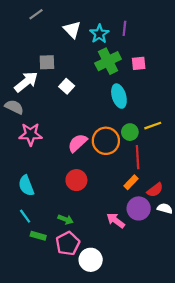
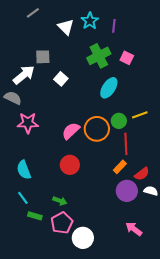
cyan star: (99, 34) -> (90, 21), moved
pink square: (139, 63) -> (127, 58), turned 32
cyan ellipse: (119, 96) -> (109, 88), turned 50
pink arrow: (116, 220) -> (134, 229), moved

